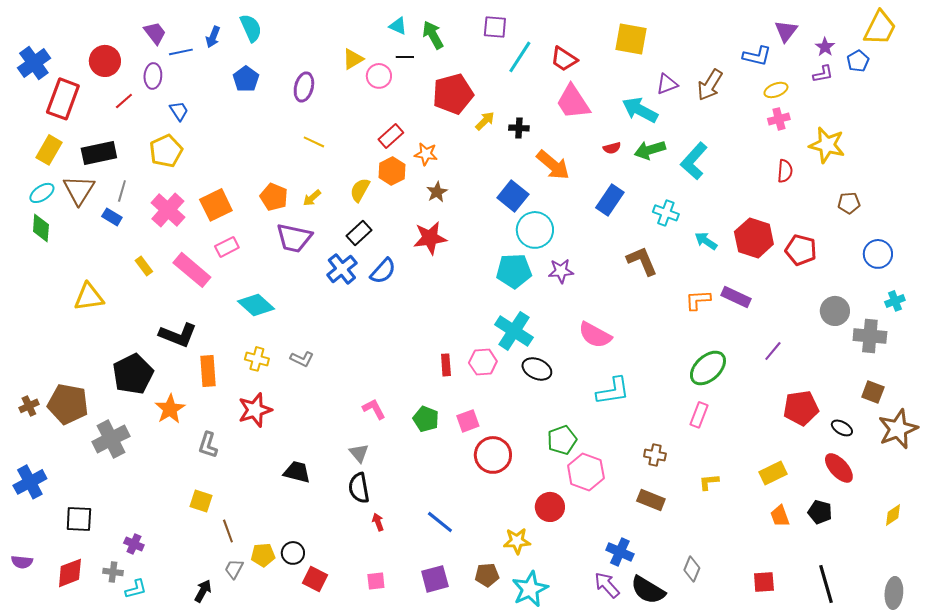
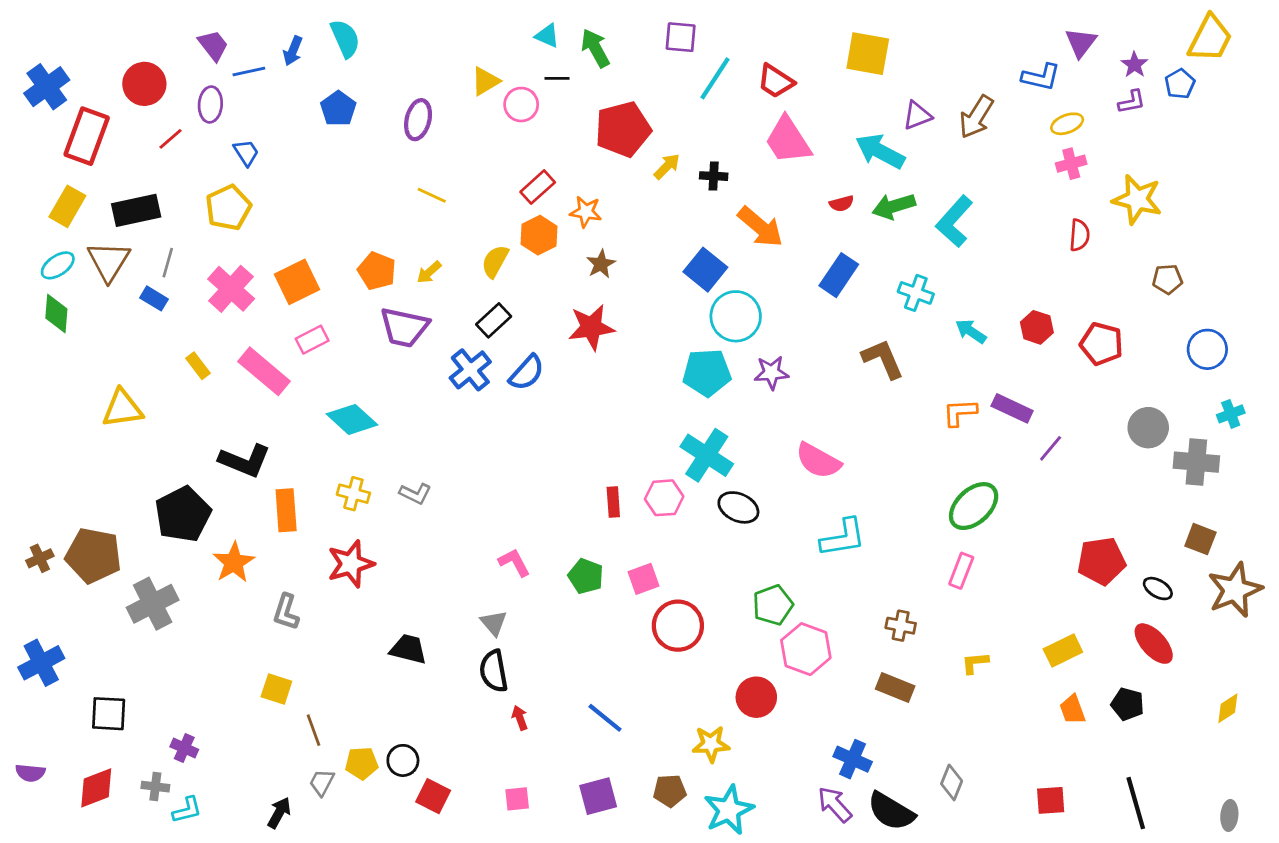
red hexagon: (754, 238) -> (1037, 327), size x0.6
purple line: (773, 351) -> (1051, 448), moved
gray ellipse: (894, 593) -> (1229, 815), size x0.7

